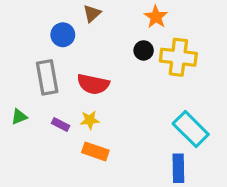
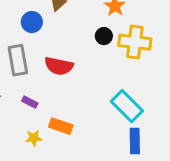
yellow star: (90, 120) -> (34, 138), moved
cyan rectangle: (191, 129) -> (127, 106), moved

